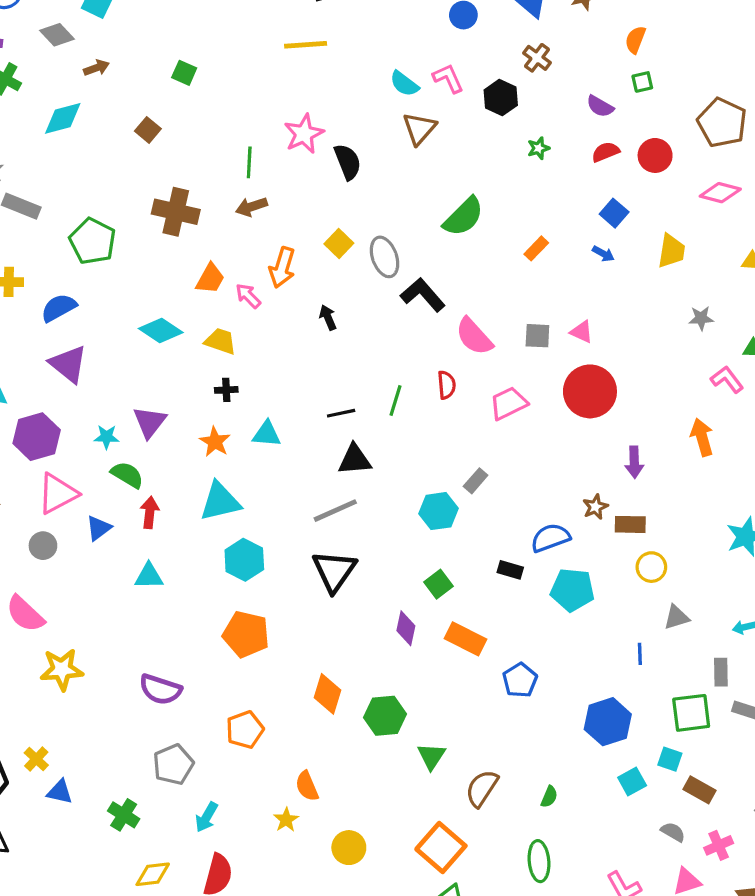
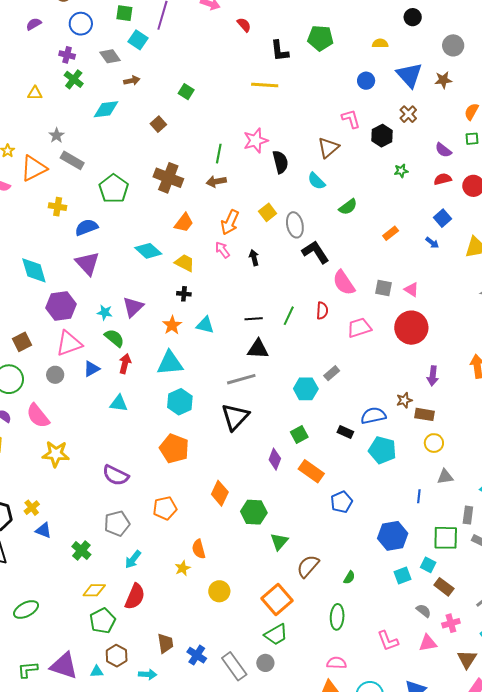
cyan semicircle: (404, 84) -> (316, 181), moved
green semicircle: (464, 217) -> (348, 207), size x0.7
pink arrow: (248, 296) -> (222, 250), moved

